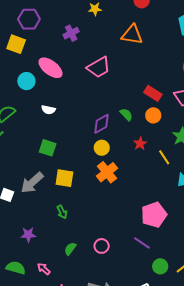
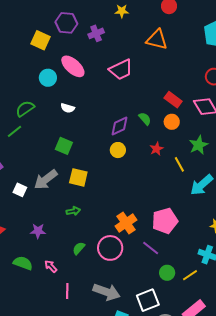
purple hexagon: (29, 19) -> (66, 23), moved
orange cross: (107, 172) -> (126, 223), moved
green arrow: (62, 212) -> (73, 211), turned -80
pink circle: (102, 246) -> (110, 248), size x1.6

